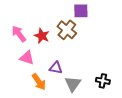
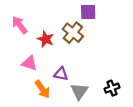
pink arrow: (19, 34) -> (20, 25), moved
black cross: (103, 81) -> (112, 88), turned -32

